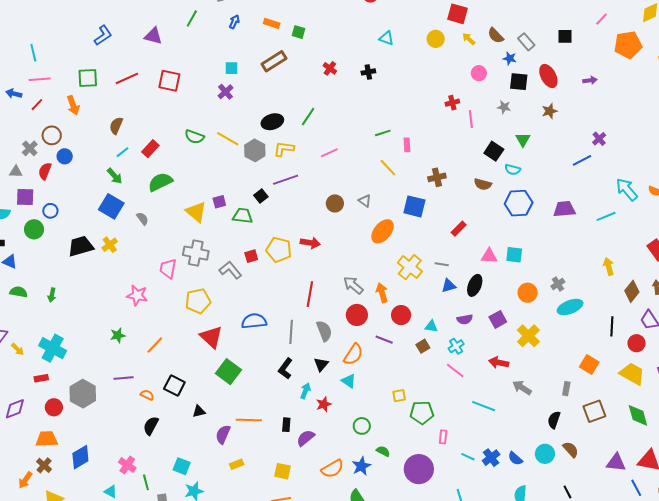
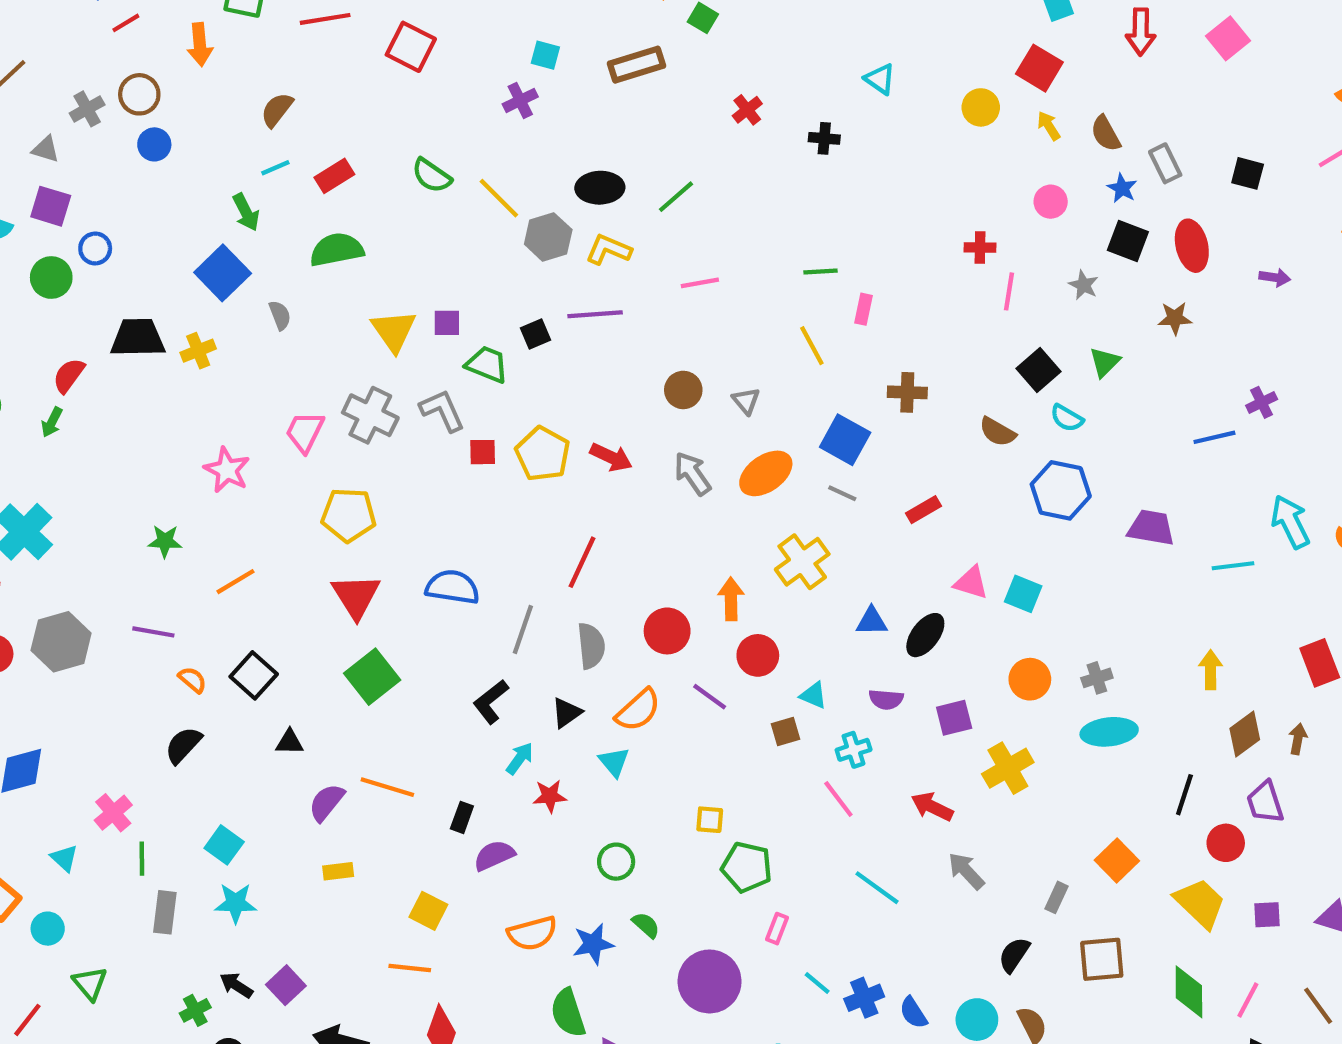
red semicircle: (45, 171) -> (69, 375), moved
gray line: (442, 264) -> (842, 493), moved
gray L-shape: (230, 270) -> (442, 410), moved
gray arrow: (353, 285) -> (692, 474), moved

